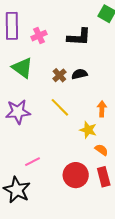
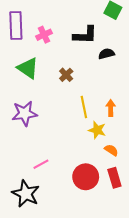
black semicircle: (79, 74) -> (106, 54), moved
yellow line: (60, 107) -> (84, 107), moved, turned 35

